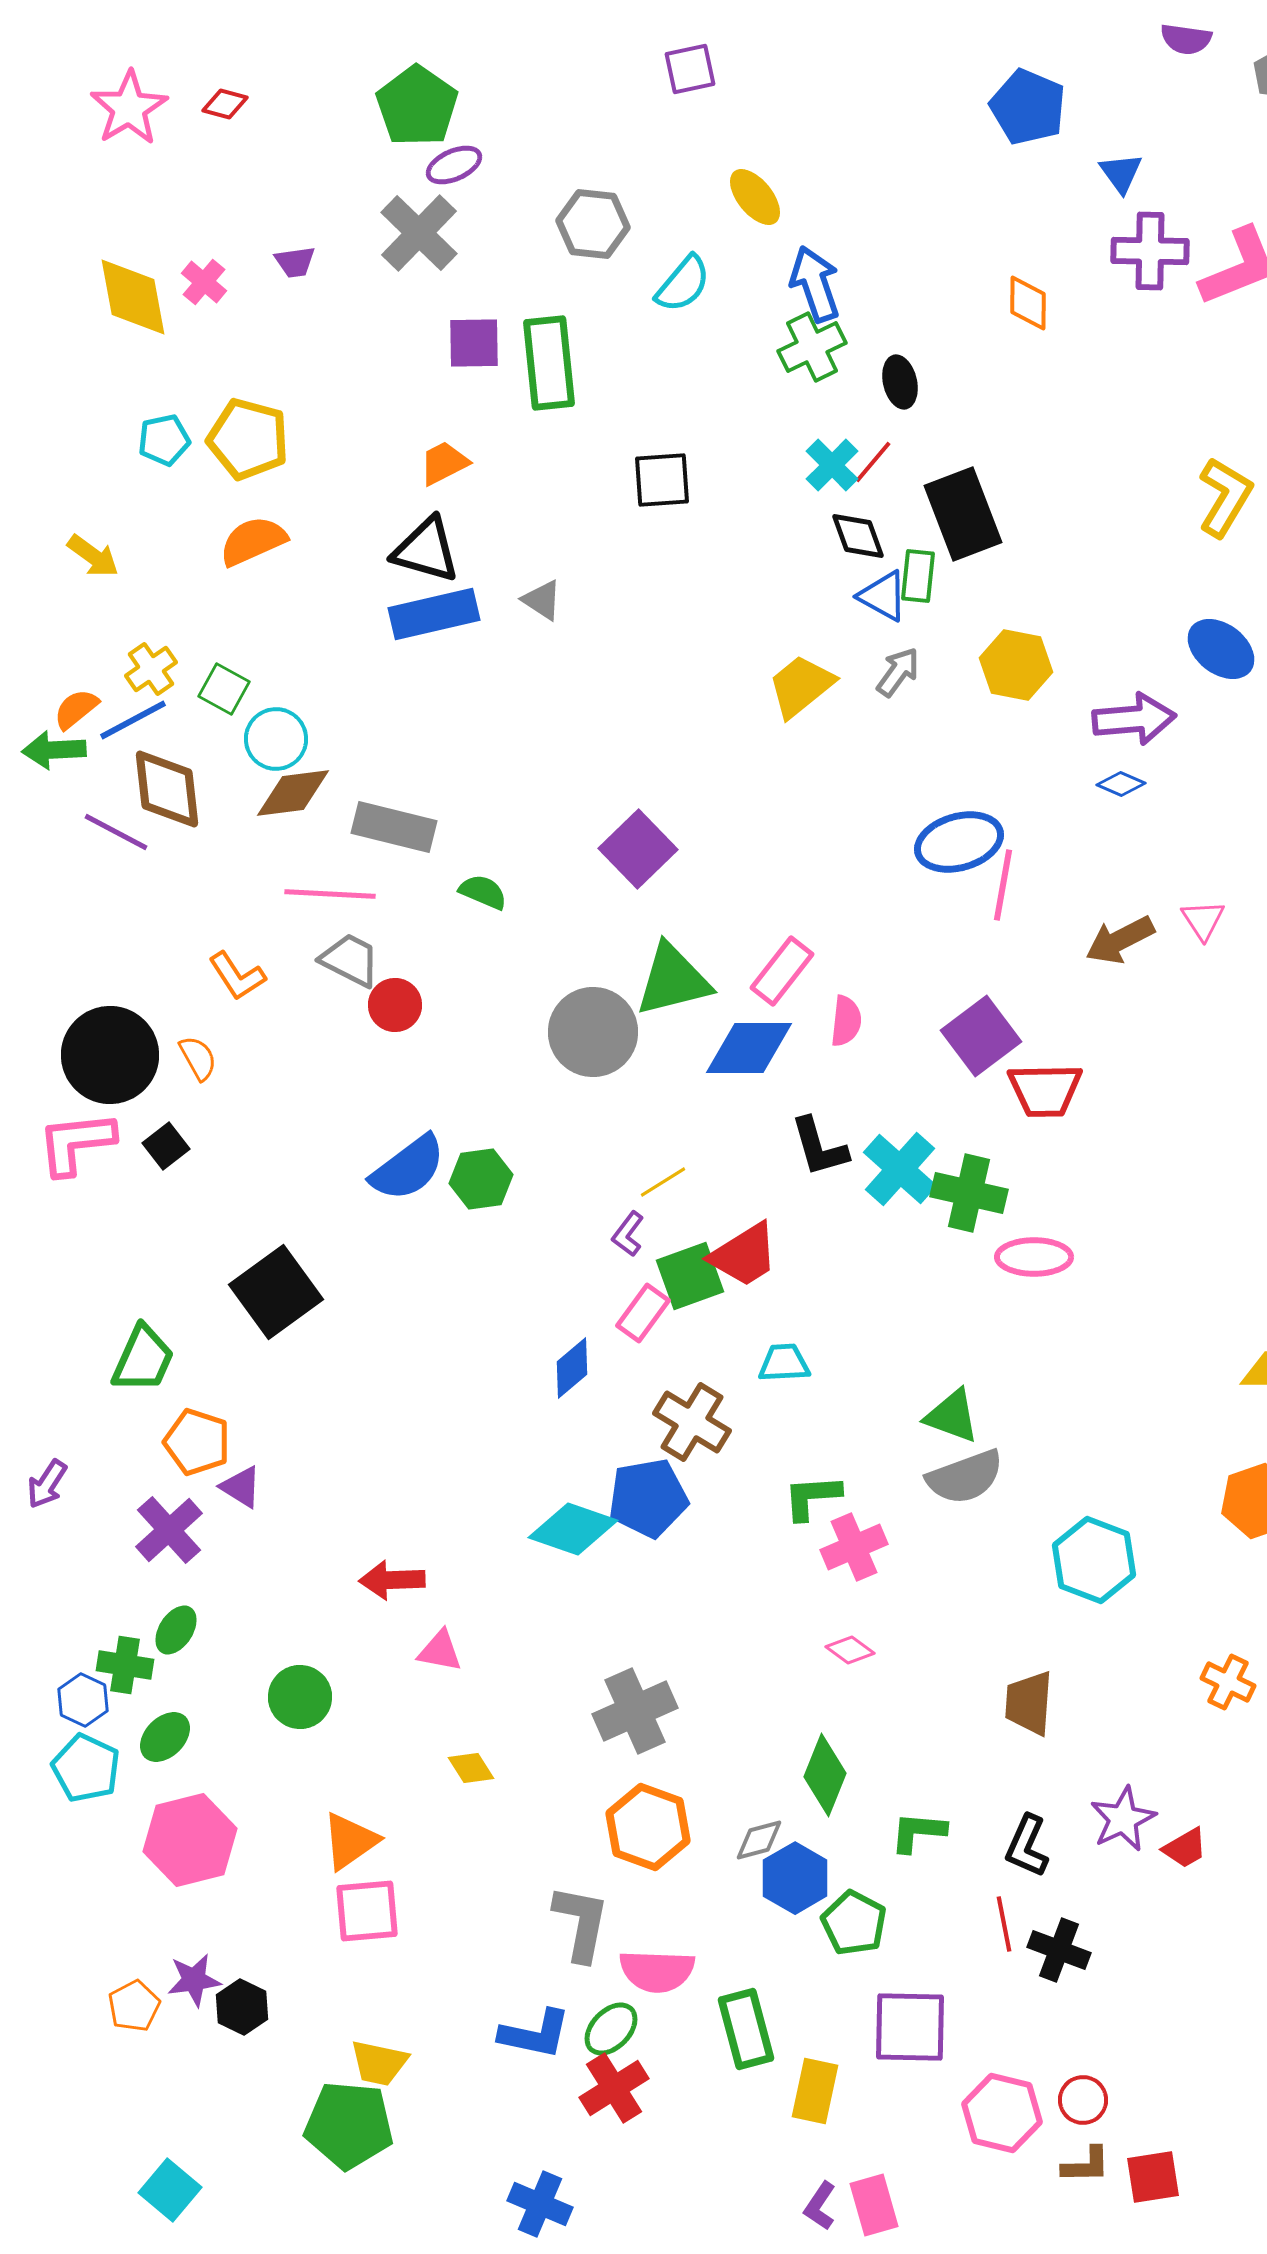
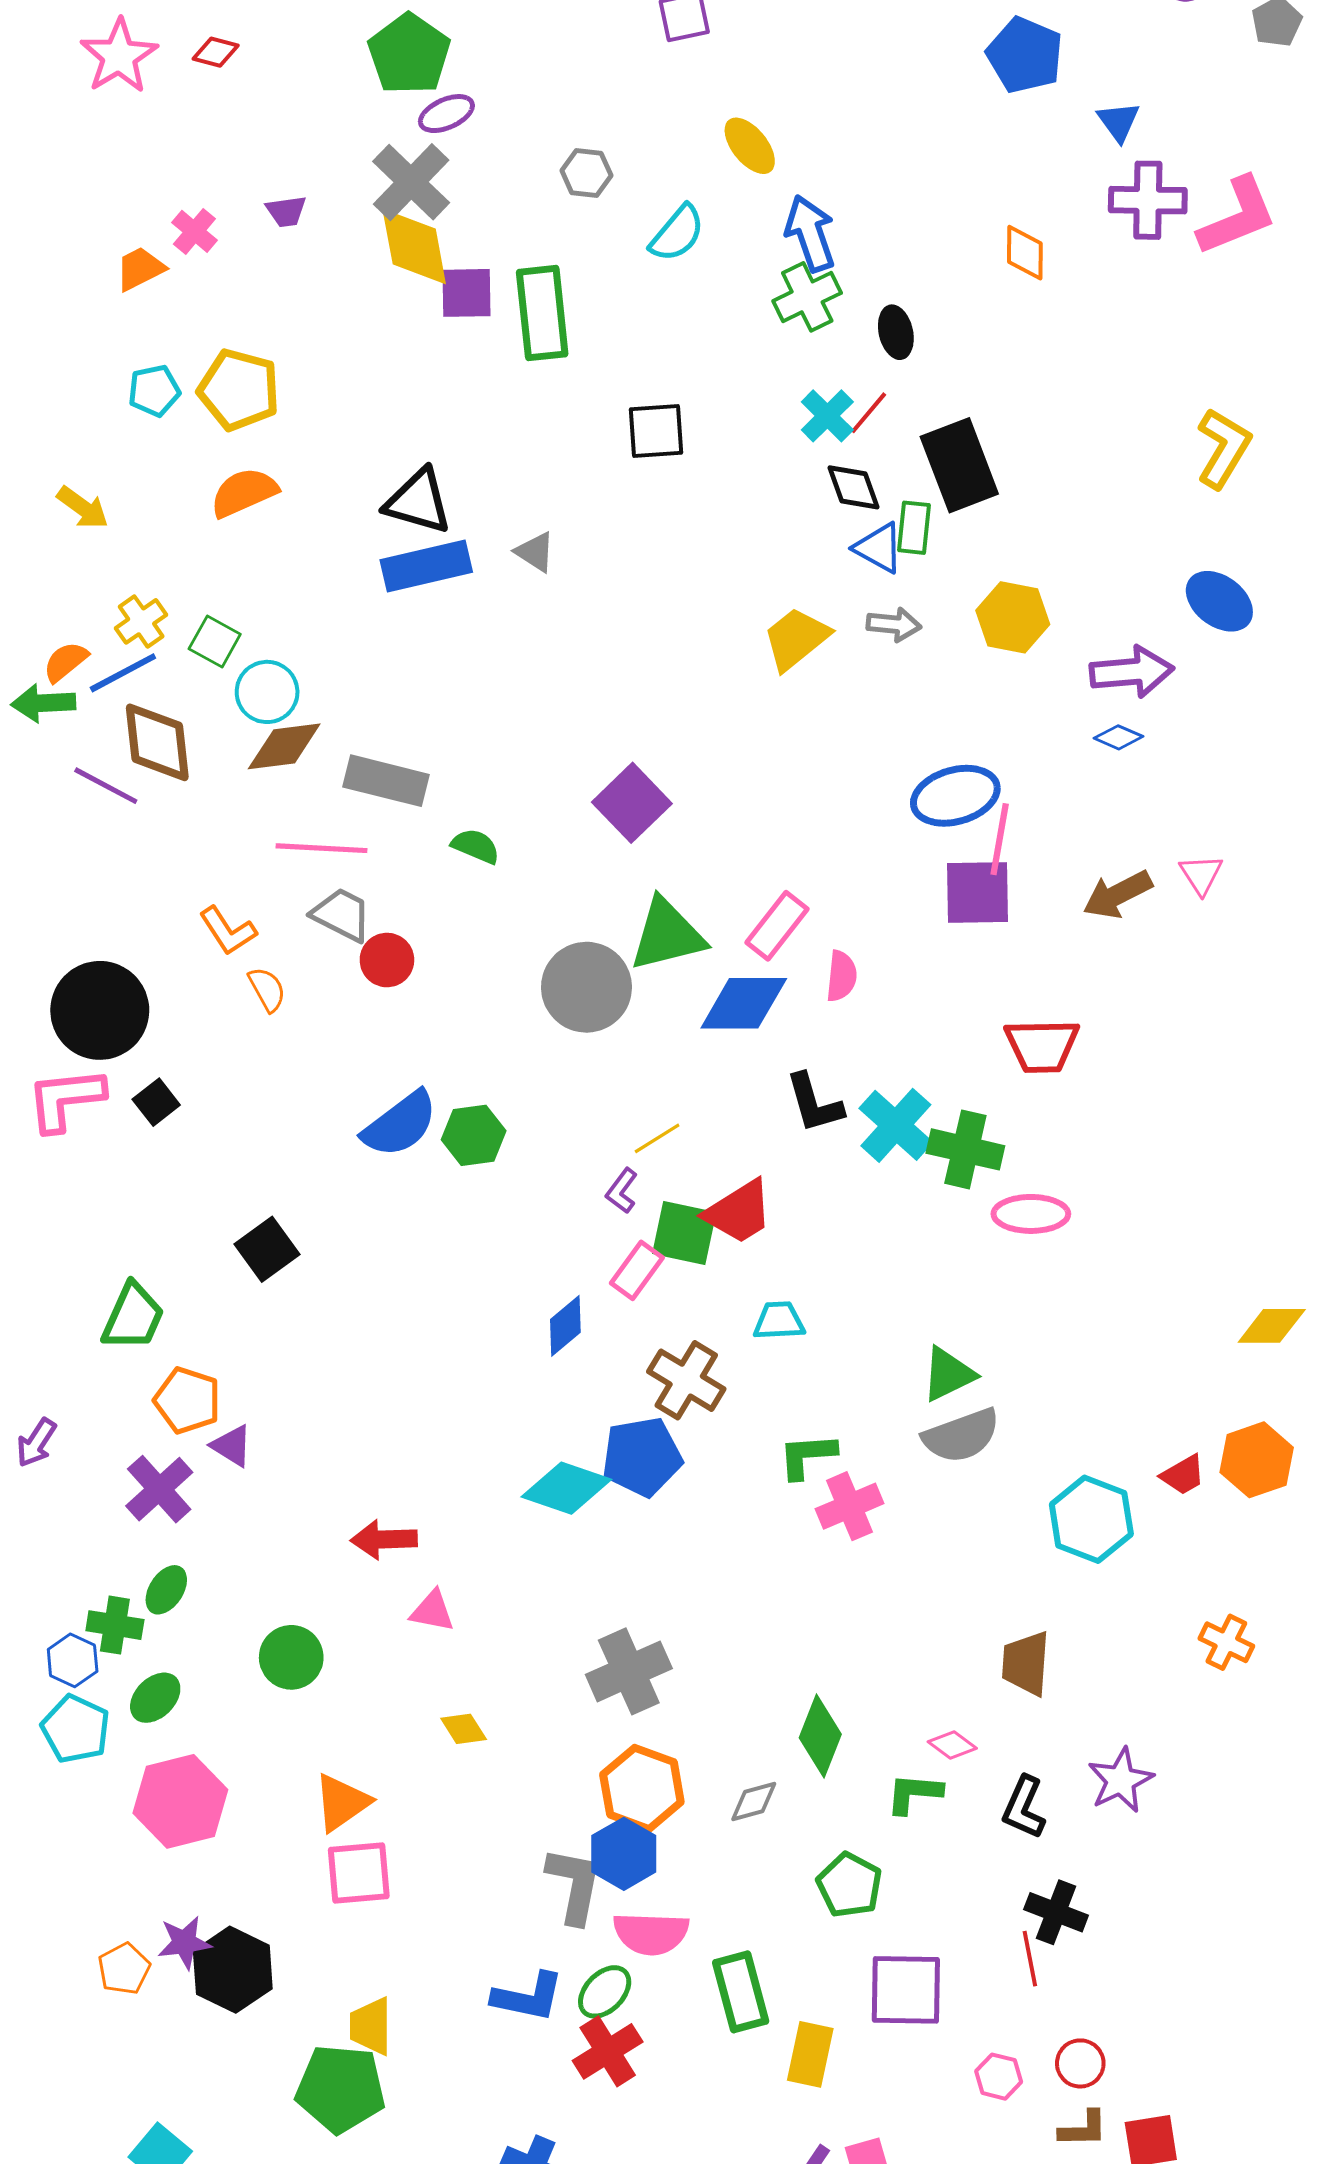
gray hexagon: (593, 224) -> (586, 173), size x0.7
yellow diamond: (133, 297) -> (414, 247), moved
orange trapezoid: (444, 463) -> (140, 269), moved
gray arrow: (898, 672) -> (894, 624), turned 60
purple square: (981, 1036) -> (977, 892), moved, turned 36
orange semicircle: (198, 1058) -> (267, 989), moved
green square: (690, 1276) -> (684, 1233), turned 32
black square: (276, 1292) -> (267, 1249), size x0.7
green triangle: (952, 1416) -> (948, 1374), turned -46
pink diamond: (850, 1650) -> (952, 1745), moved
red trapezoid: (1185, 1848) -> (1183, 1475), moved
blue hexagon: (795, 1878) -> (624, 1854), moved
red line: (1004, 1924) -> (1030, 1959), moved
black hexagon: (242, 2007) -> (233, 1970), size x1.5
yellow trapezoid: (379, 2063) -> (371, 2026), turned 78
pink hexagon: (1002, 2113) -> (999, 2077), size x0.6

